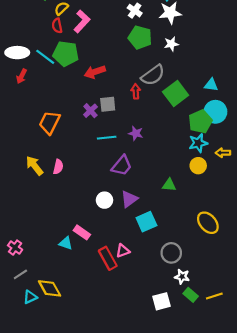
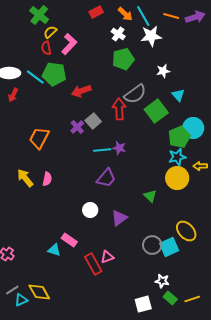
green pentagon: (140, 37) -> (123, 59), turned -30
white star: (171, 44) -> (163, 71), moved
cyan triangle: (211, 85) -> (178, 95), moved, turned 40
red arrow: (136, 91) -> (119, 109), size x1.5
gray square: (108, 104) -> (93, 121), turned -35
cyan line: (107, 138) -> (102, 150), moved
yellow circle: (198, 166) -> (177, 178), size x1.5
green triangle: (169, 185) -> (150, 196), turned 40
purple triangle: (129, 199) -> (119, 218), moved
cyan square: (146, 222) -> (169, 247), moved
gray circle: (171, 253) -> (152, 245), moved
gray line: (20, 274) -> (12, 290), moved

